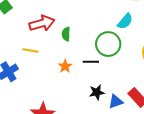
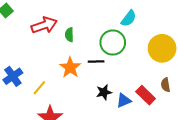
yellow line: (30, 50) -> (39, 88), moved, turned -56
orange star: (65, 66) -> (70, 68), size x1.5

